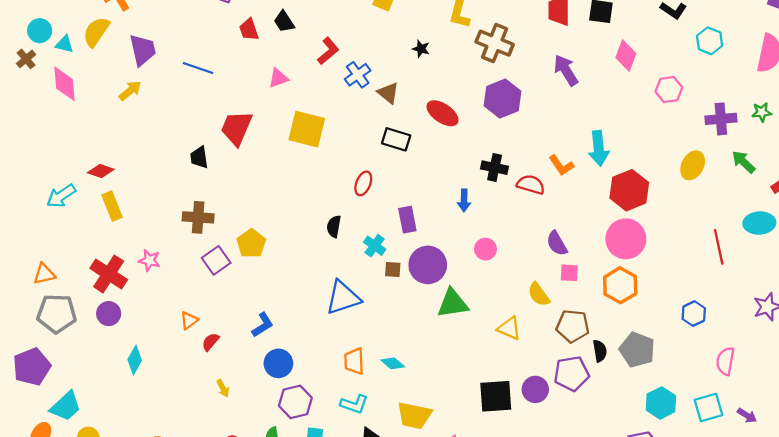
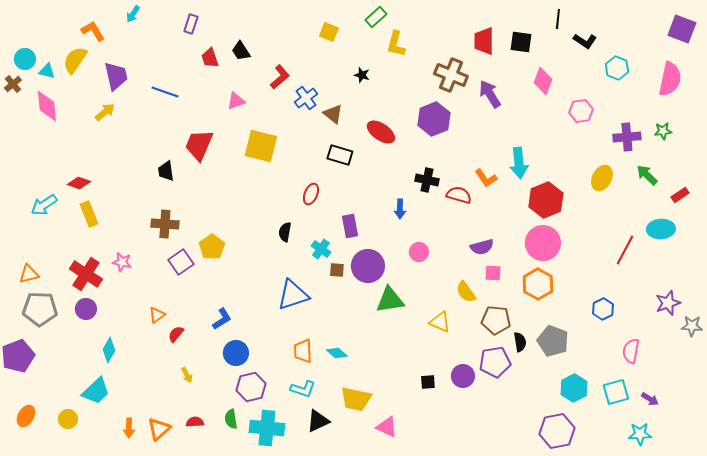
brown cross: (495, 43) -> (451, 75), moved
purple semicircle: (557, 243) -> (482, 247), turned -75
red line: (719, 247) -> (625, 250), turned 40
black square: (496, 396) -> (428, 382), size x0.5
cyan trapezoid: (66, 406) -> (96, 391), moved

